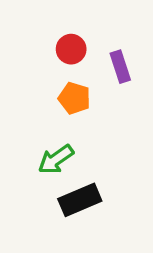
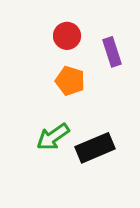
black rectangle: (80, 200) -> (95, 148), moved

